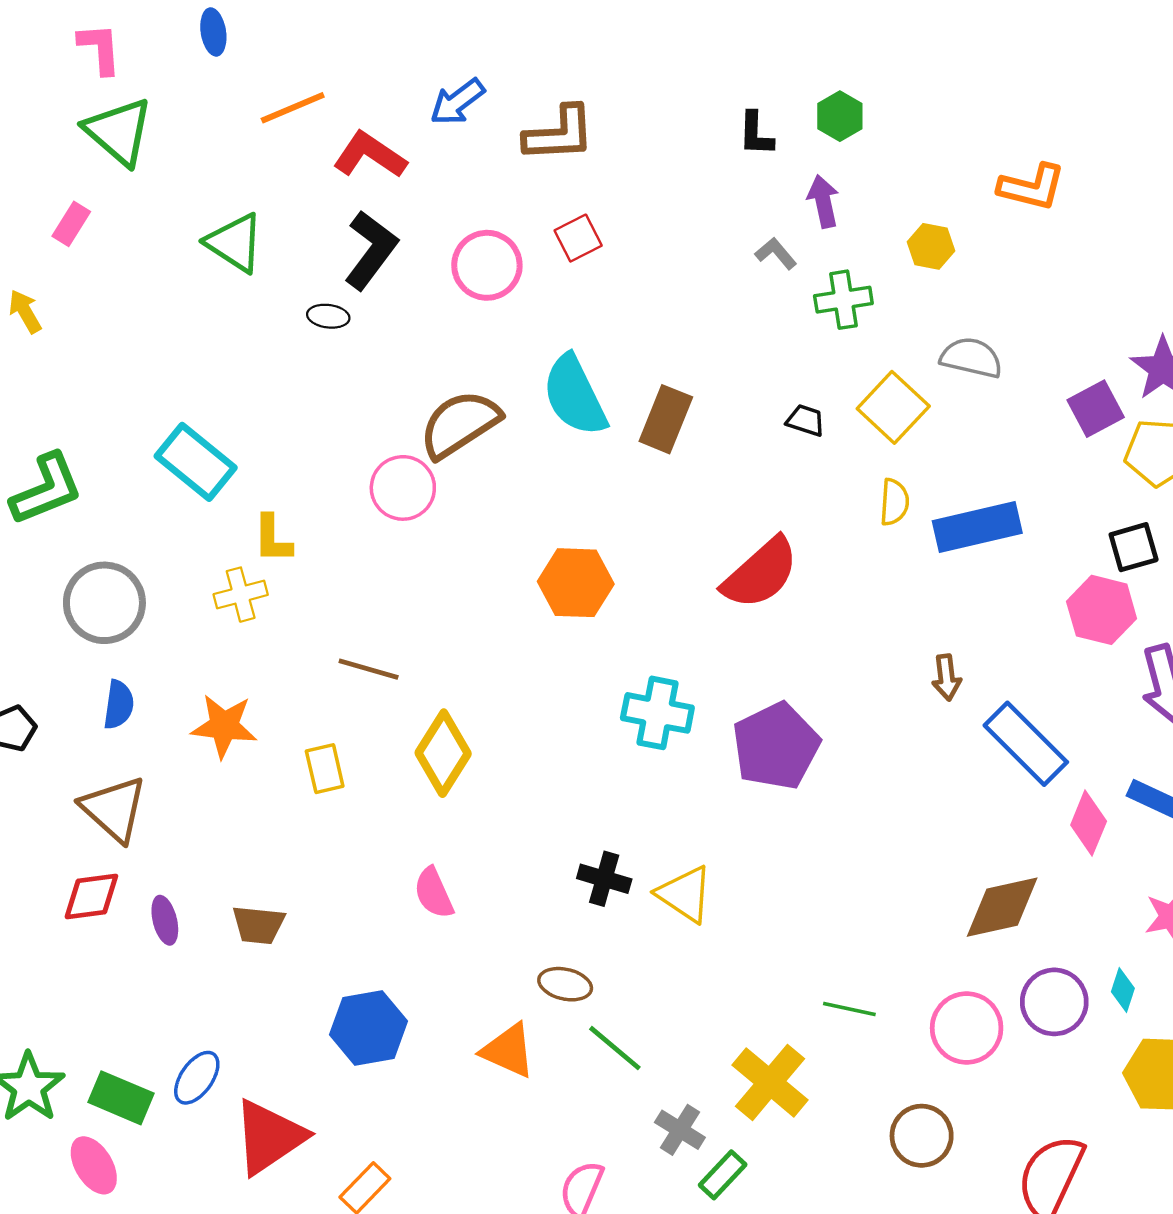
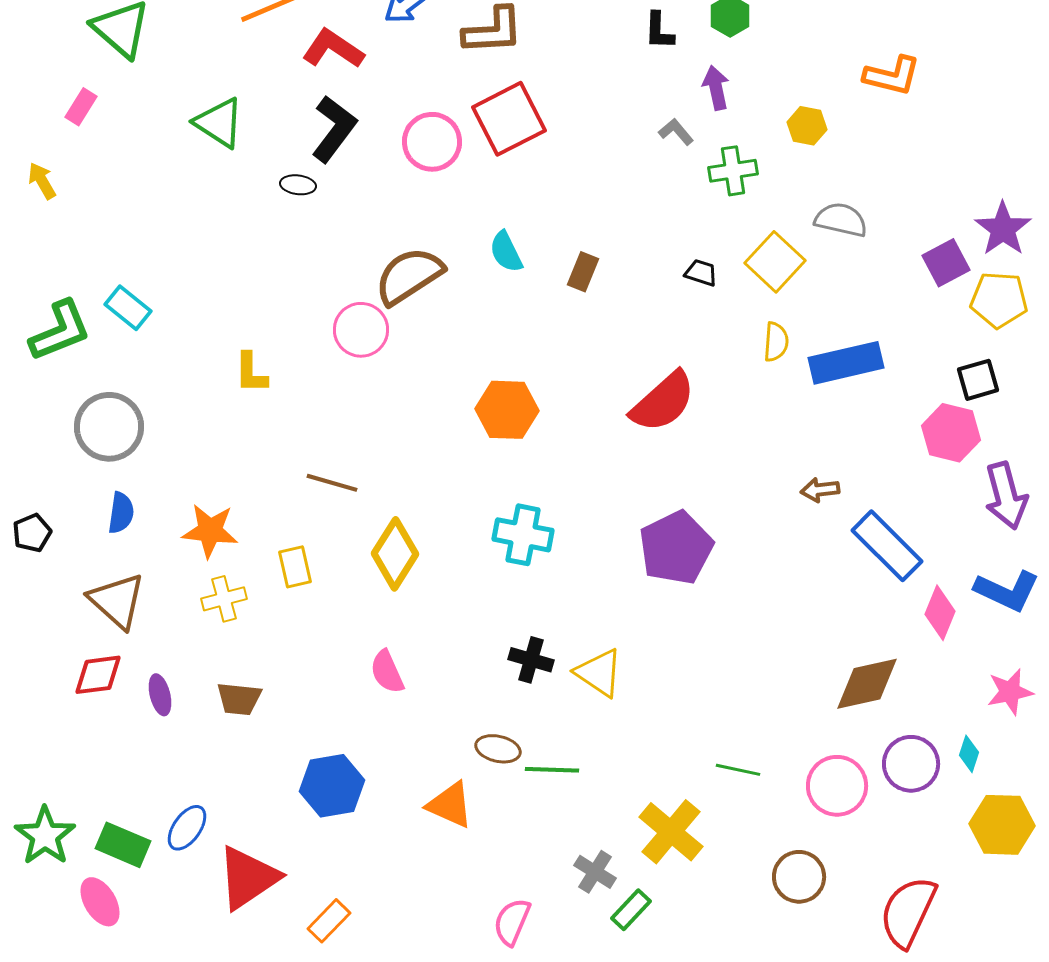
red square: (578, 238) -> (509, 119), size x1.8
cyan semicircle: (575, 396) -> (506, 252), size x0.6
brown rectangle: (666, 419) -> (583, 272), size x0.7
cyan rectangle: (196, 462) -> (128, 308), moved, size x0.7
yellow cross: (241, 595) -> (224, 599), moved
brown arrow: (946, 677) -> (820, 490), turned 90
cyan cross: (657, 713) -> (523, 535), moved
green line: (615, 1048) -> (552, 770), moved, turned -38

